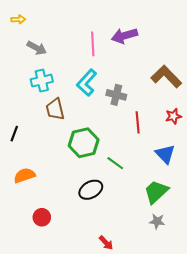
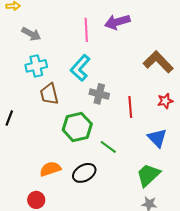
gray cross: (116, 95) -> (99, 94), moved
orange semicircle: (24, 175) -> (50, 169), moved

